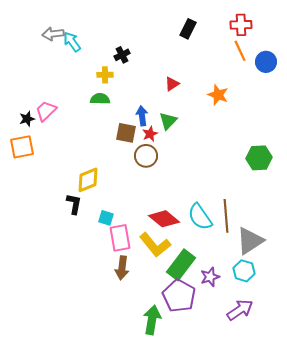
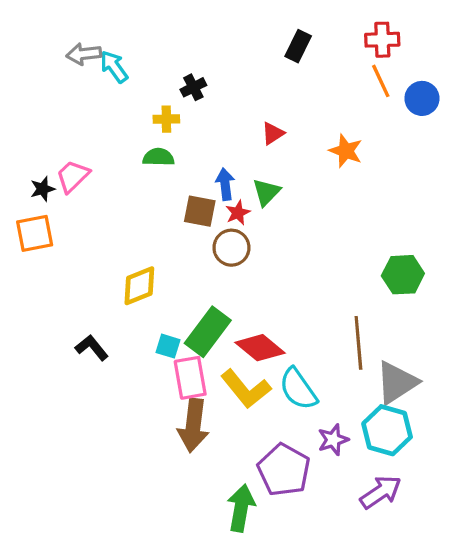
green hexagon: (259, 158) -> (403, 275), moved
black L-shape: (74, 204) -> (92, 348), moved, turned -50
cyan semicircle: (200, 217) -> (298, 389), moved
green rectangle: (181, 265) -> (208, 332), moved
brown arrow: (122, 268) -> (193, 425), size x1.4
cyan hexagon: (244, 271) -> (387, 430), size x1.4

